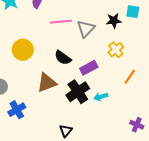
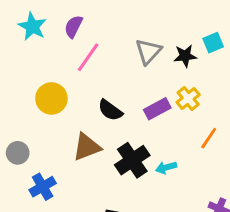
cyan square: (133, 12) -> (213, 43), turned -32
pink line: (61, 22) -> (88, 57), moved, turned -50
gray triangle: (86, 29) -> (148, 51), moved
purple rectangle: (89, 68) -> (157, 109), moved

